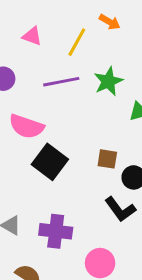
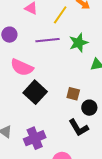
purple cross: (56, 231) -> (35, 138), turned -35

